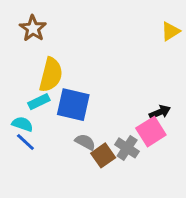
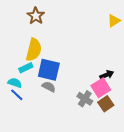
brown star: (33, 28) -> (36, 16), moved
gray semicircle: (85, 142) -> (49, 87), moved
brown square: (103, 155) -> (106, 104), moved

